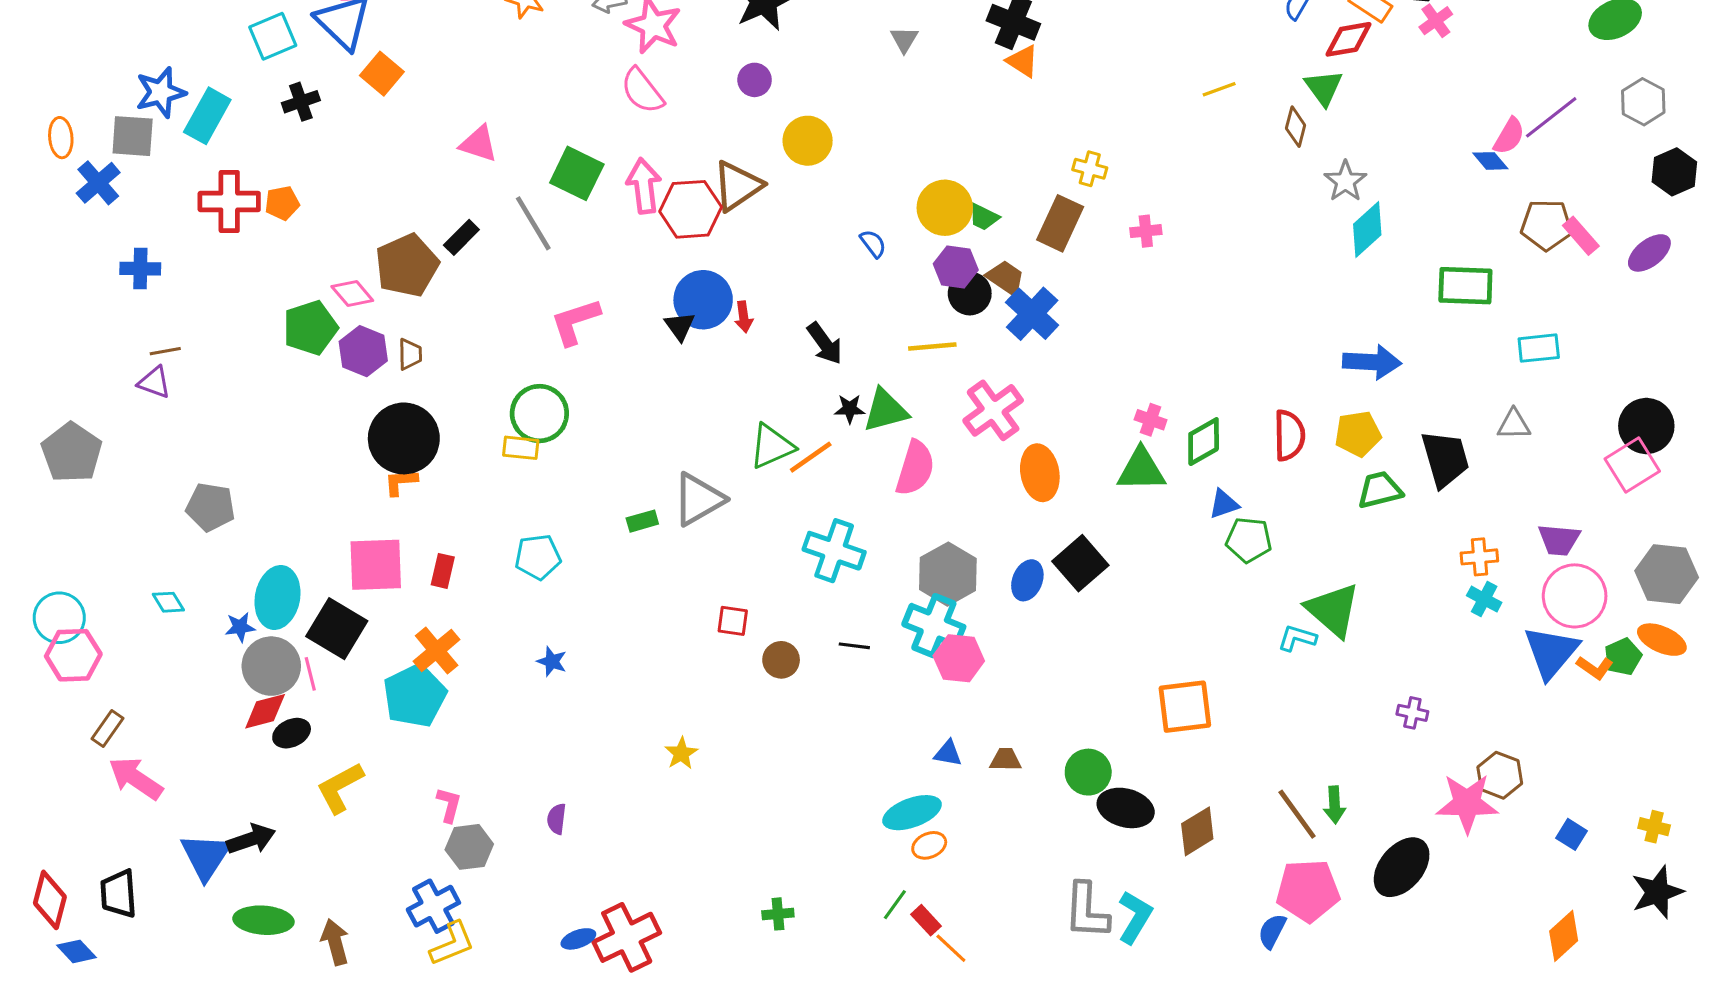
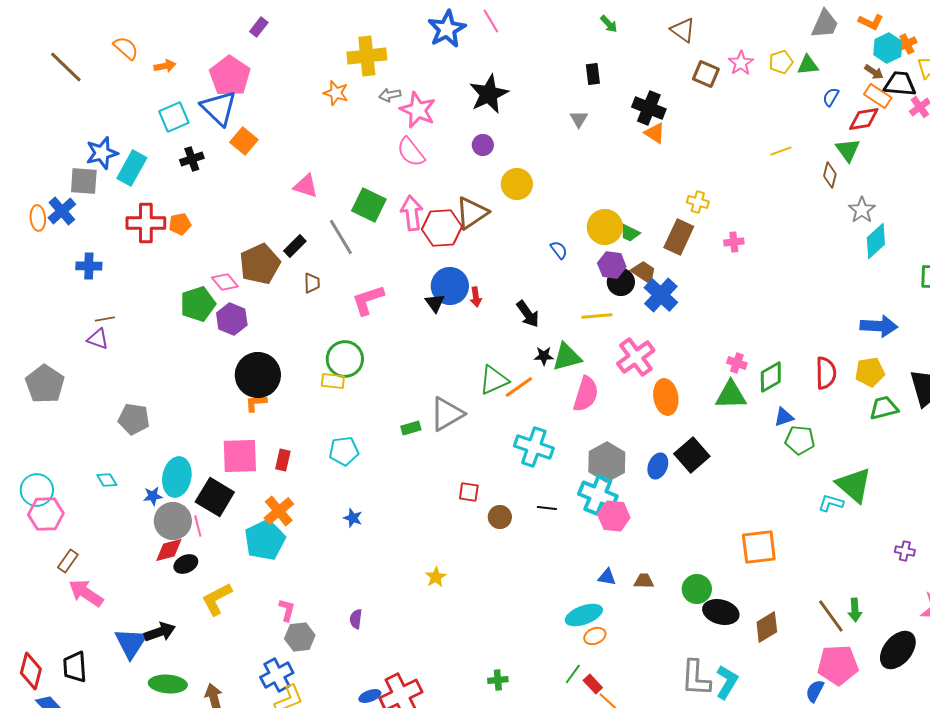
orange ellipse: (61, 138) -> (38, 218), moved
brown trapezoid: (410, 354) -> (312, 283), moved

